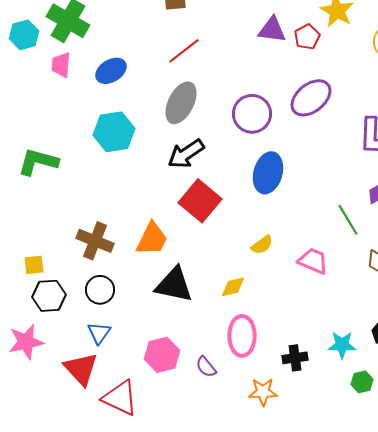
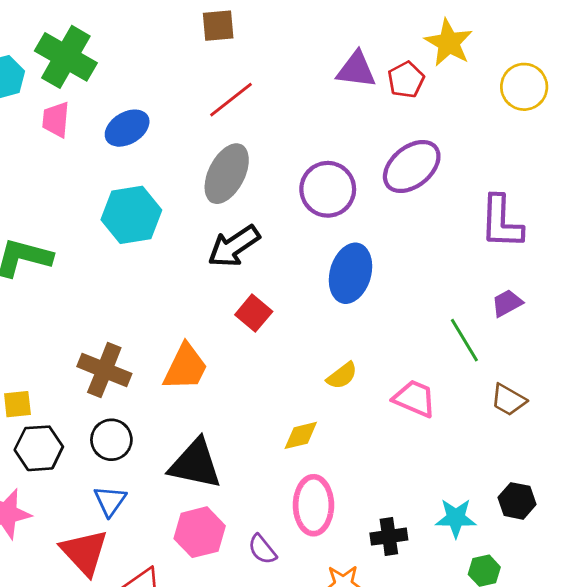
red square: (200, 201) -> (254, 313), size x0.6
black triangle: (174, 285) -> (195, 464), moved

